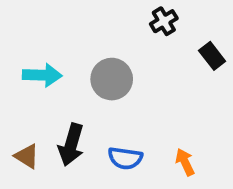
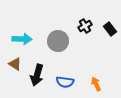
black cross: (164, 21) -> (85, 26), moved
brown triangle: (27, 156) -> (15, 64), moved

